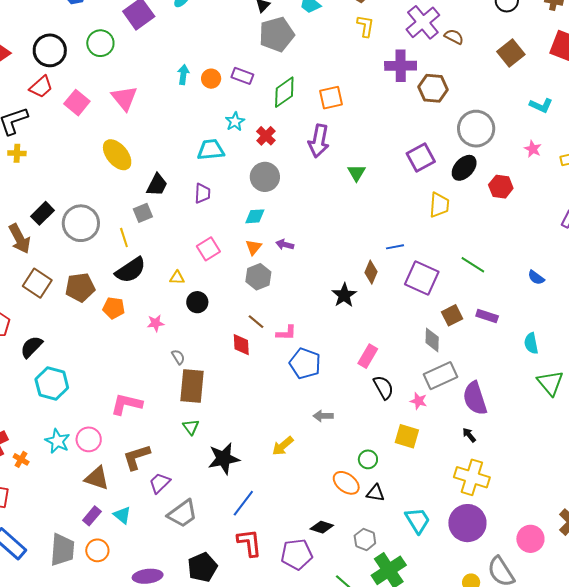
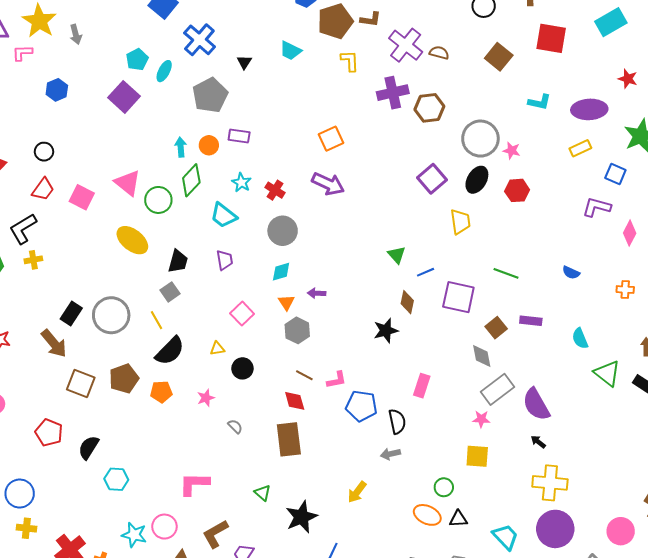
gray pentagon: (277, 34) -> (210, 95), moved
green circle: (100, 43) -> (158, 200), moved
black circle: (50, 50) -> (44, 152), size x0.6
green diamond: (284, 92) -> (191, 180), moved
purple arrow: (319, 141) -> (328, 184), turned -64
pink star: (533, 149) -> (512, 151), moved
cyan trapezoid: (211, 150) -> (224, 215), turned -124
green triangle: (356, 173) -> (397, 255), moved
black star: (344, 295) -> (386, 330), turned 30
cyan hexagon: (52, 383) -> (116, 479), size x0.7
brown rectangle: (192, 386) -> (289, 439), moved
black semicircle: (383, 387) -> (397, 421), moved, turned 30

